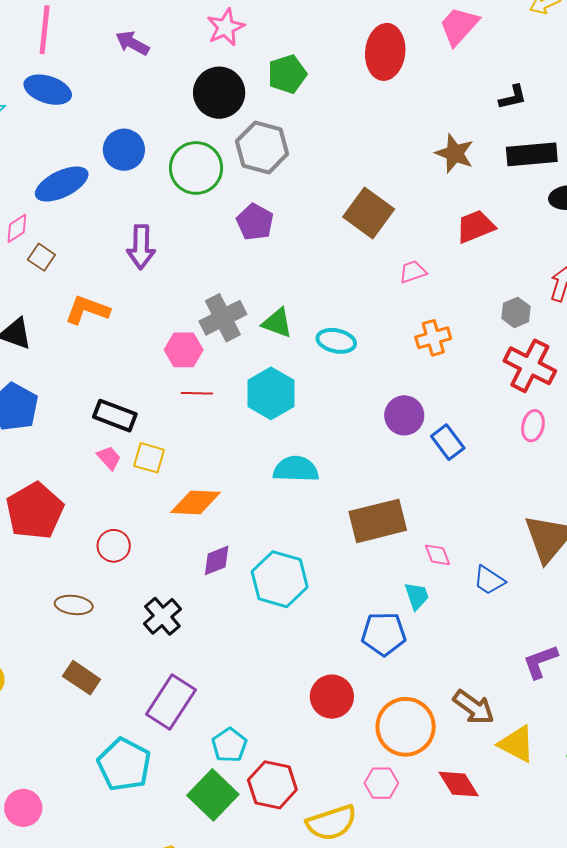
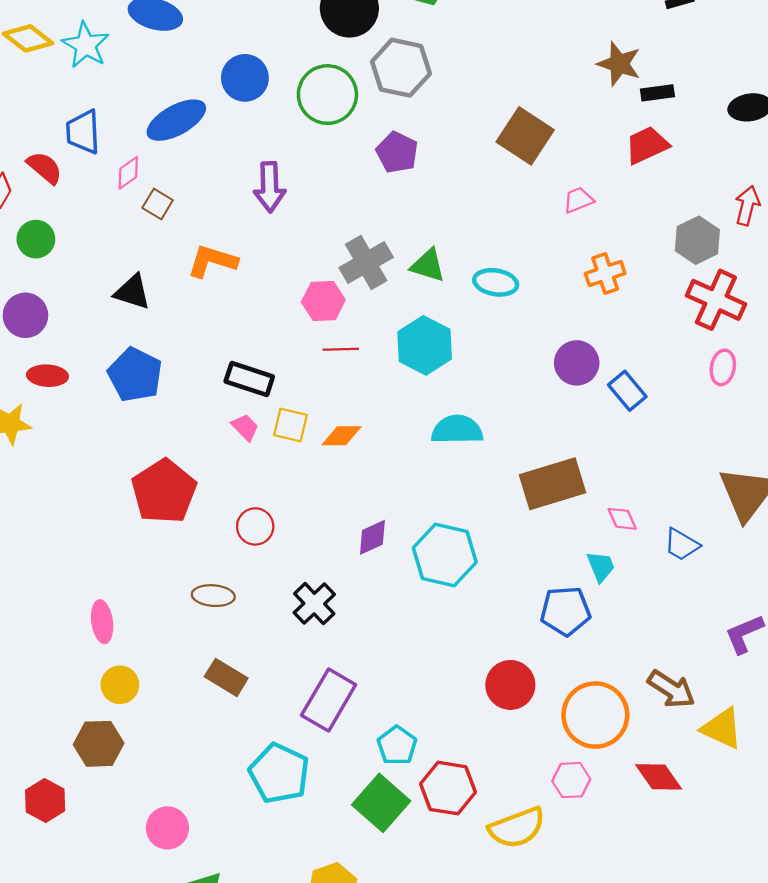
black rectangle: (532, 154) -> (657, 93), moved, size x0.6
gray hexagon: (516, 312) -> (697, 240), size x1.4
orange diamond: (196, 502) -> (342, 436), moved, size x0.7

